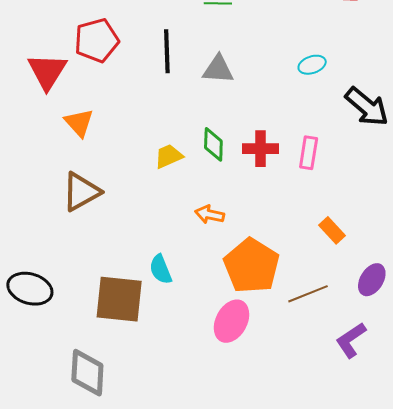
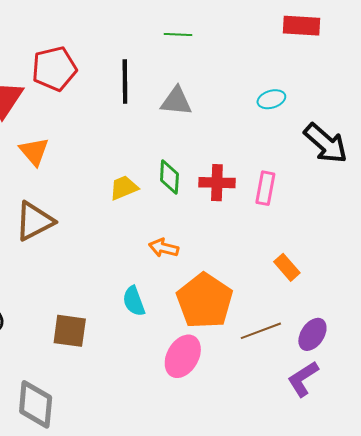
cyan semicircle: (161, 269) -> (134, 301), moved
purple ellipse: (372, 280) -> (312, 334), moved
brown square: (119, 299) -> (70, 331), size x0.7

